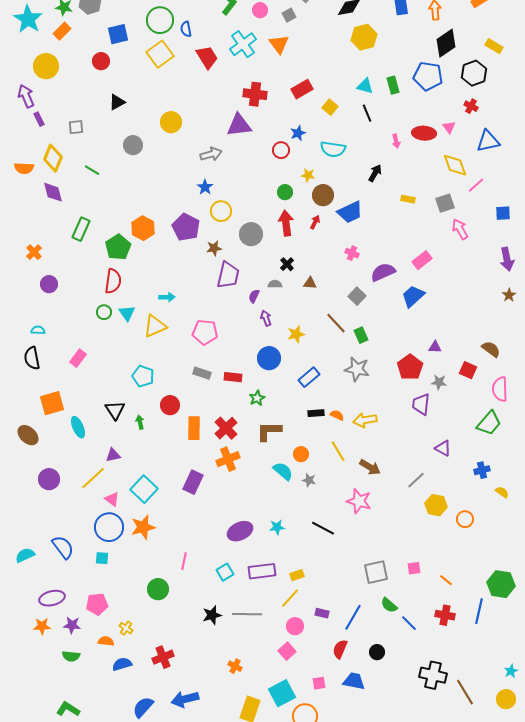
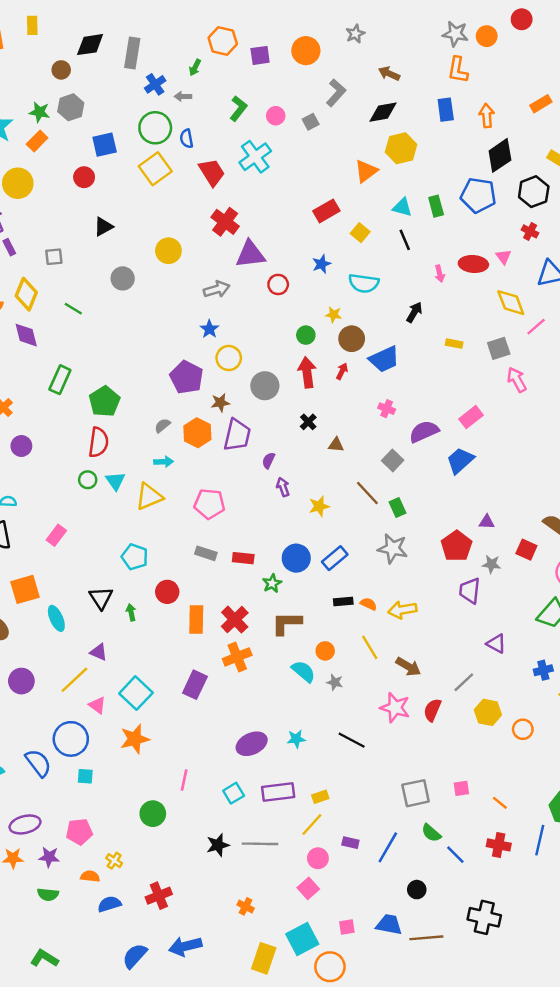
orange triangle: (279, 44) -> (366, 171), moved, turned 30
red cross: (255, 94) -> (225, 222), moved, turned 30
red circle: (281, 150) -> (278, 284), moved
orange hexagon: (143, 228) -> (197, 433), moved
gray semicircle: (275, 284) -> (162, 426), moved, turned -40
blue circle: (269, 358) -> (296, 558), moved
purple triangle: (113, 455) -> (99, 652), turned 35
blue circle: (109, 527) -> (71, 739), moved
red semicircle: (340, 649) -> (432, 710), moved
brown line: (465, 692) -> (426, 938), moved, turned -64

